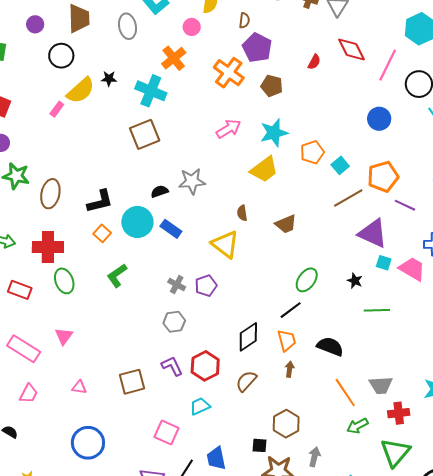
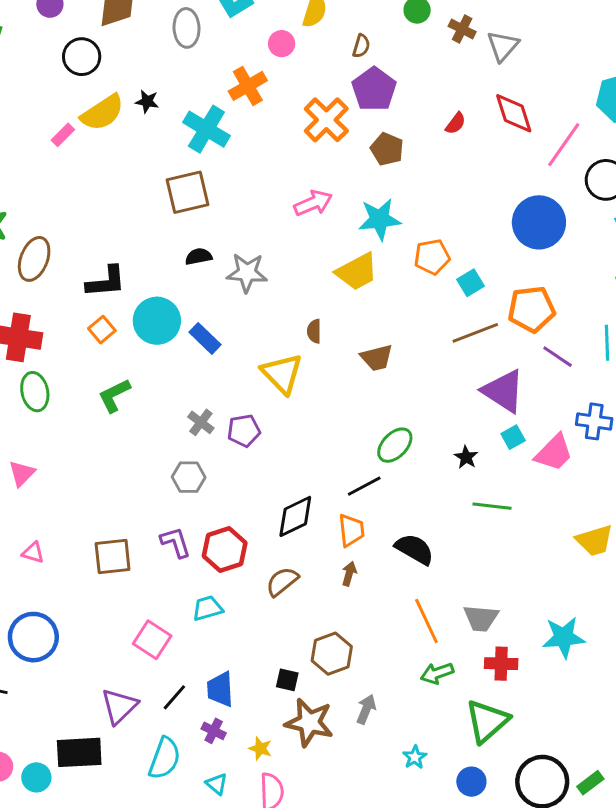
blue circle: (379, 119) -> (539, 222), size x1.5
black semicircle: (159, 191) -> (199, 256), moved
cyan square: (384, 263) -> (513, 437), turned 35
pink trapezoid: (412, 269) -> (554, 453), turned 96

